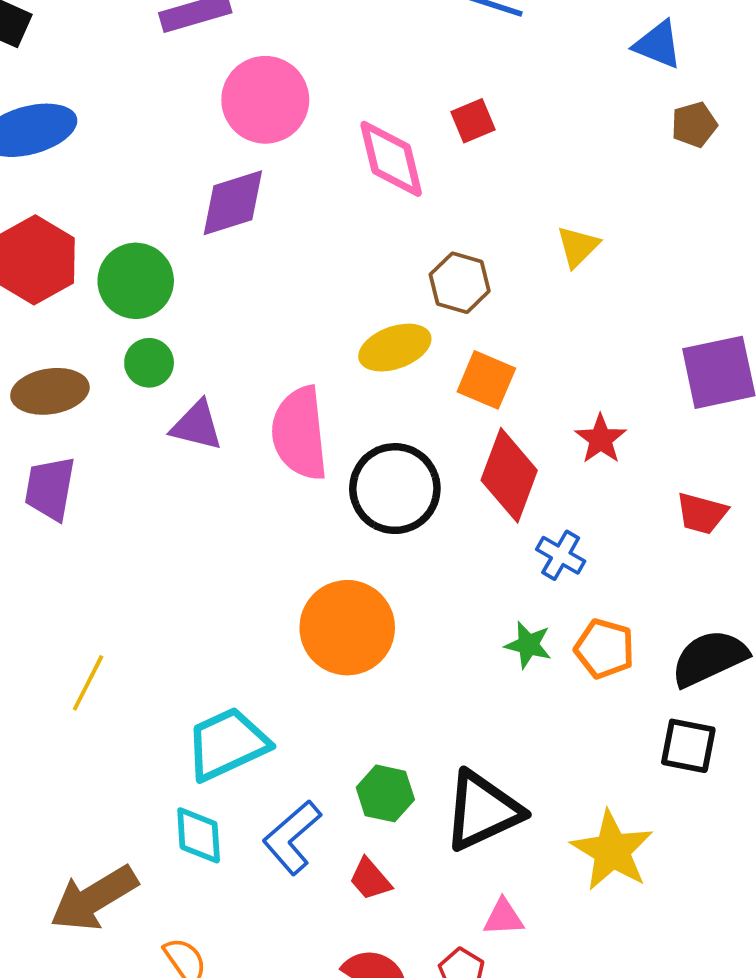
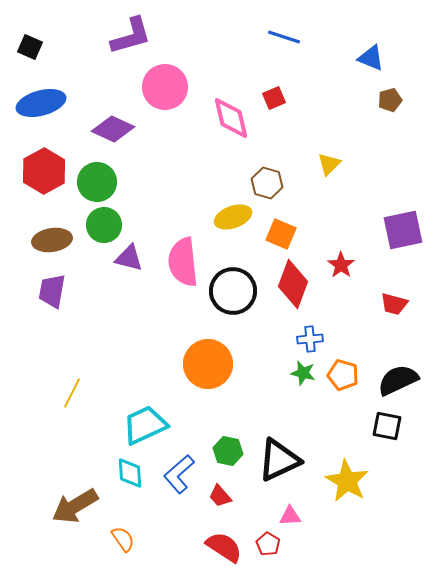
purple diamond: (233, 203) -> (113, 129), moved, turned 42
green circle: (149, 363) -> (104, 225), size x1.4
blue cross: (561, 555) -> (310, 339), moved, turned -35

